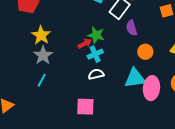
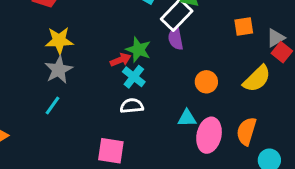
purple semicircle: (132, 28) -> (176, 38), moved
yellow star: (41, 35) -> (59, 40), turned 30
cyan cross: (95, 54) -> (134, 77), turned -35
cyan triangle: (135, 78) -> (187, 118), size x0.6

